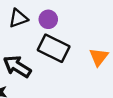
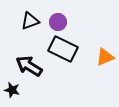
orange triangle: (99, 57) -> (105, 57), turned 30

